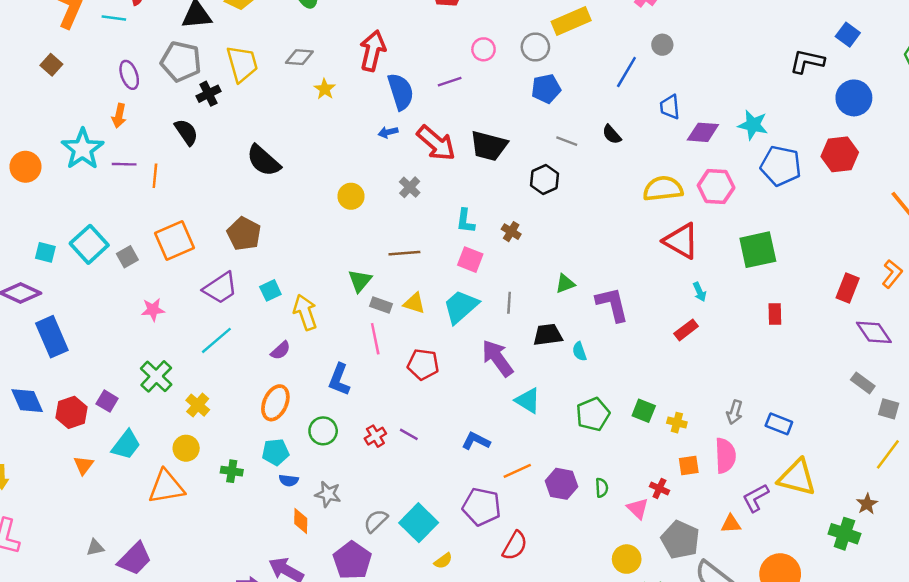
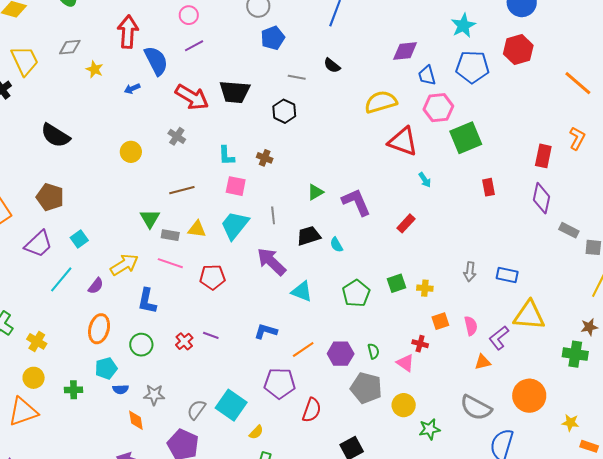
pink circle: (483, 49) -> (189, 15), moved
blue trapezoid: (670, 107) -> (427, 75), moved
cyan star: (753, 125) -> (463, 26), moved, turned -30
blue arrow: (388, 132) -> (132, 89), moved
pink hexagon: (716, 187) -> (438, 108), moved
yellow arrow: (305, 312) -> (124, 265), moved, turned 88
red rectangle: (686, 330) -> (406, 223), moved
purple diamond: (874, 332) -> (541, 198), moved, turned 56
pink line: (375, 339) -> (170, 263), turned -50
cyan line: (216, 340) -> (61, 279), moved
green square: (644, 411) -> (396, 283), turned -30
pink semicircle: (725, 456) -> (471, 326), moved, size x0.7
brown star: (867, 504) -> (589, 327), turned 30
gray pentagon: (680, 540) -> (366, 388), moved

